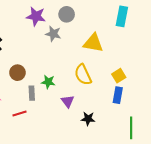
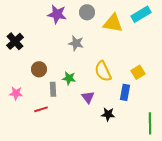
cyan rectangle: (122, 16) -> (141, 14), turned 48
gray star: (53, 34) -> (76, 43), moved
yellow triangle: (93, 43) -> (113, 23), moved
blue rectangle: (118, 95) -> (125, 92), moved

